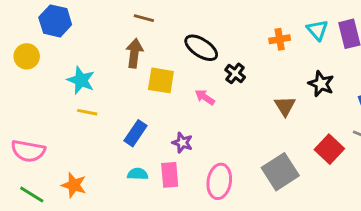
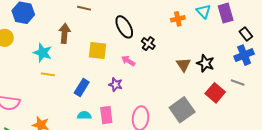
black ellipse: (201, 48) -> (124, 27), turned 30
brown arrow: (134, 53) -> (65, 33), moved
black star: (321, 84) -> (205, 63), moved
purple star: (182, 143) -> (116, 85), moved

